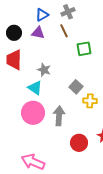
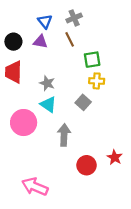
blue triangle: (42, 15) -> (45, 21), turned -40
cyan triangle: (35, 88) -> (48, 105), moved
yellow cross: (90, 101) -> (97, 81), moved
pink circle: (33, 113) -> (24, 123), moved

